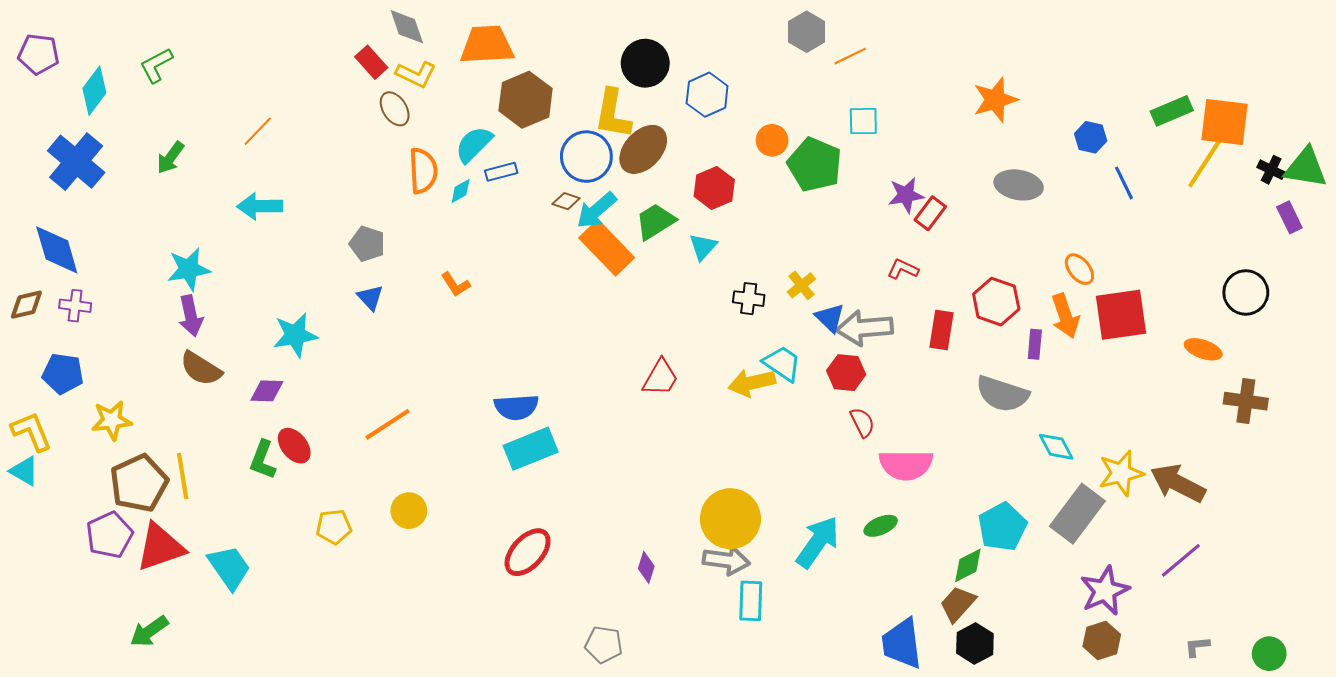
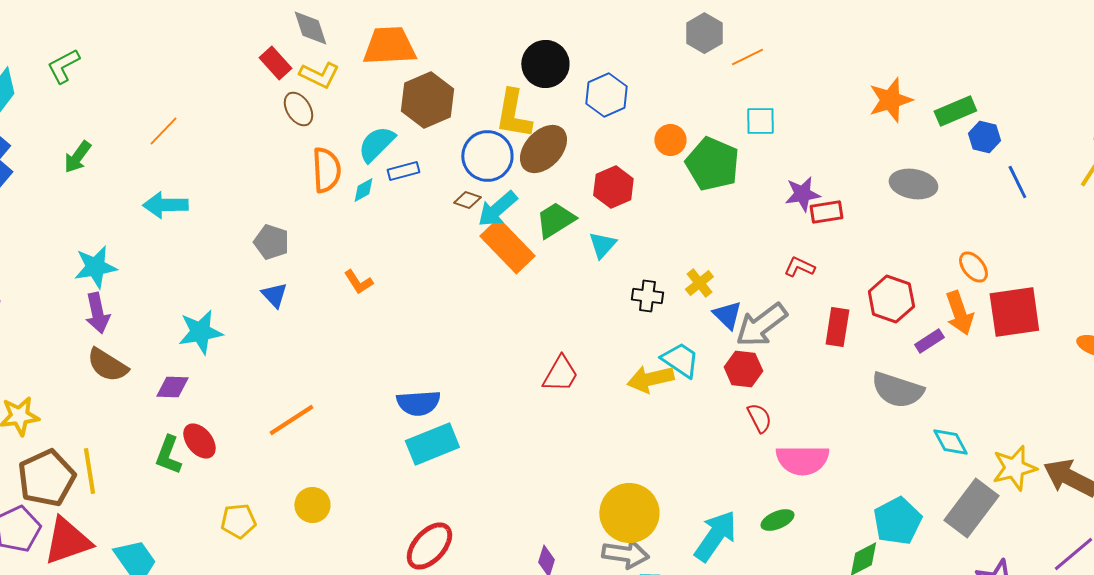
green rectangle: (1172, 111) -> (955, 111), moved
red rectangle: (930, 213) -> (826, 212), turned 44
gray arrow: (864, 328) -> (761, 325), turned -32
purple rectangle: (1035, 344) -> (929, 341), turned 52

